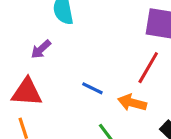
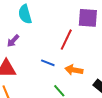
red line: (148, 68) -> (66, 40), moved

